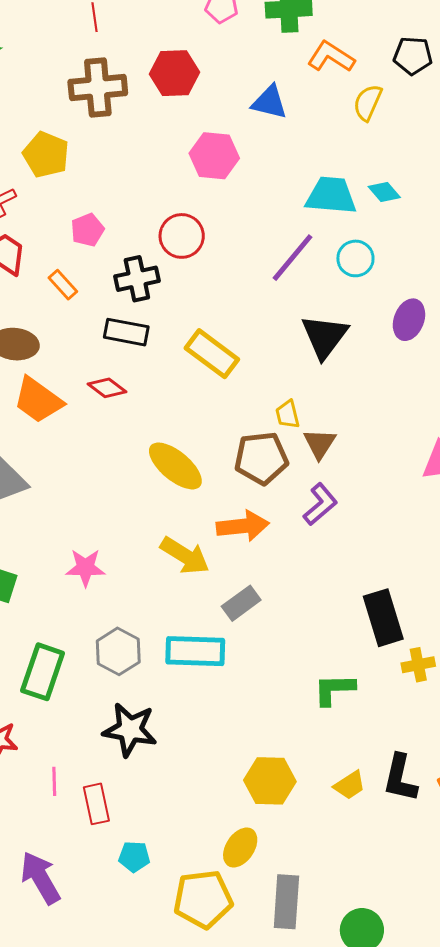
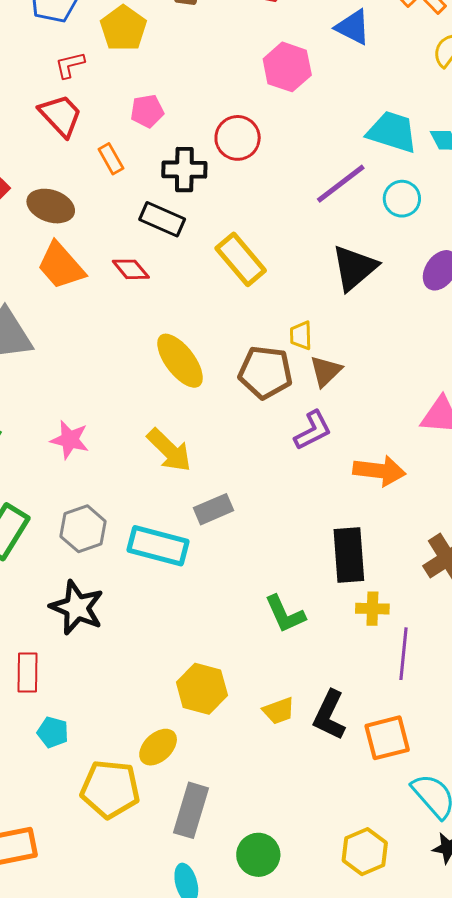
orange arrow: (243, 526) -> (379, 471), moved
green L-shape: (334, 689) -> (285, 614), turned -126

